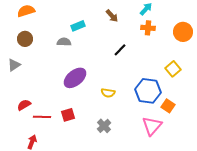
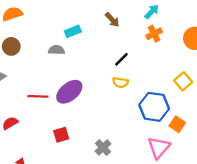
orange cross: (148, 28) -> (154, 34), turned -32
yellow semicircle: (108, 93) -> (120, 82), moved
red line: (42, 117) -> (38, 96), moved

